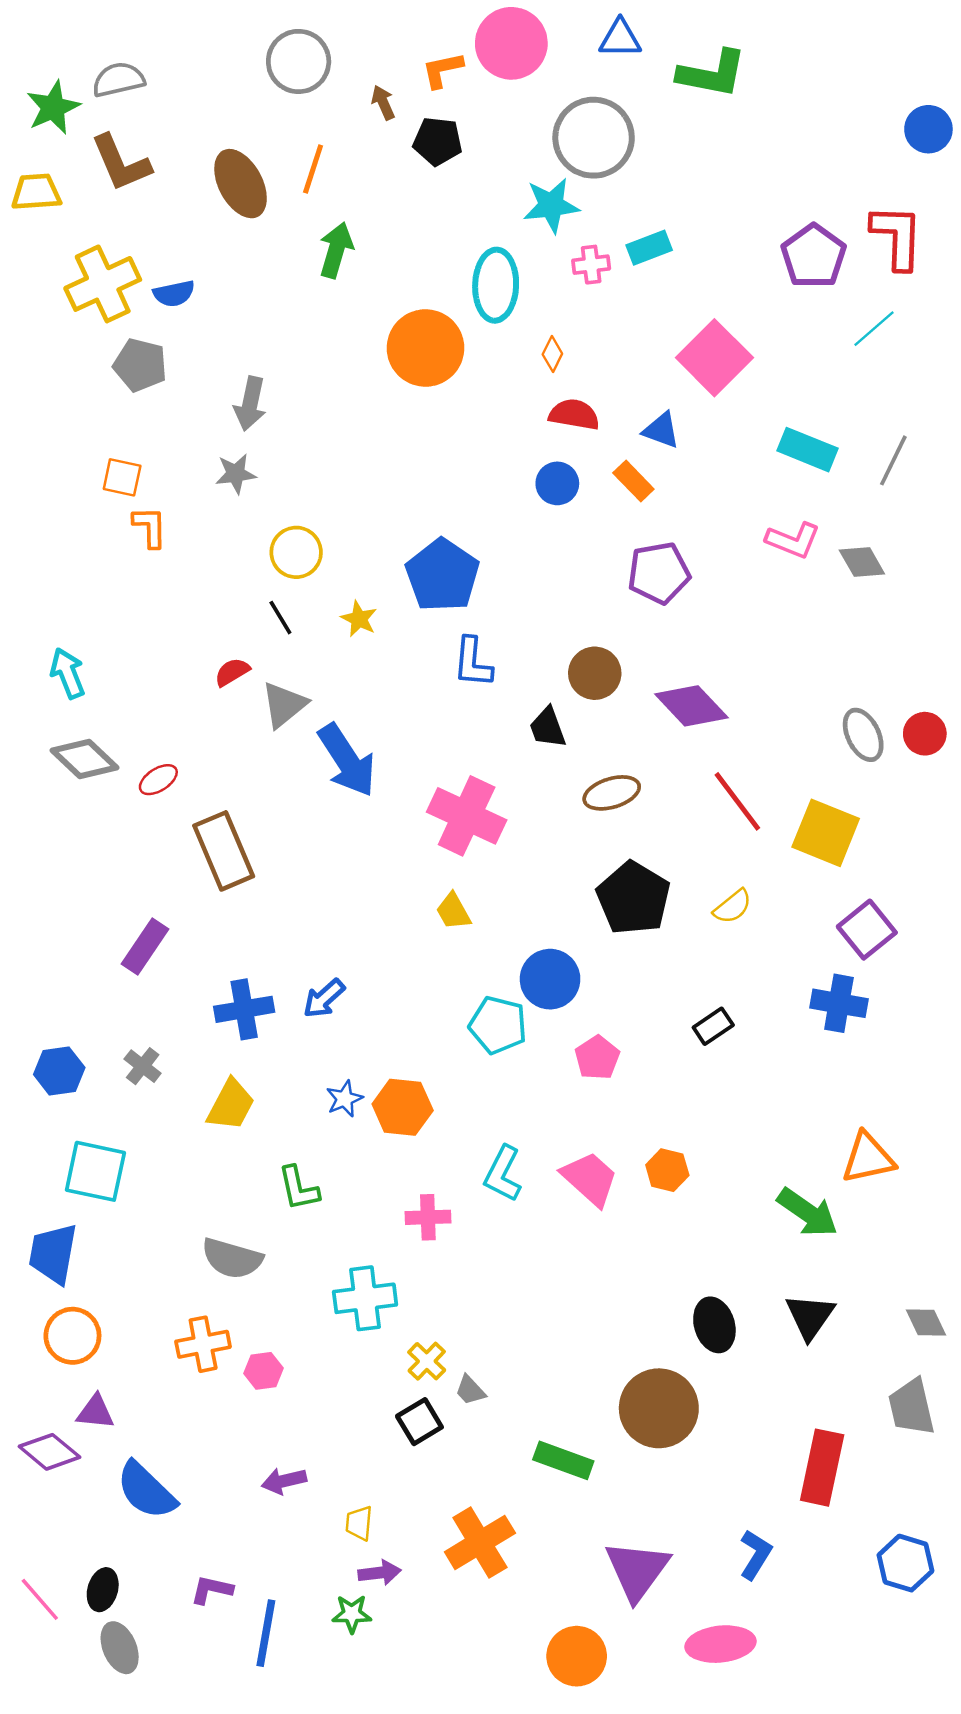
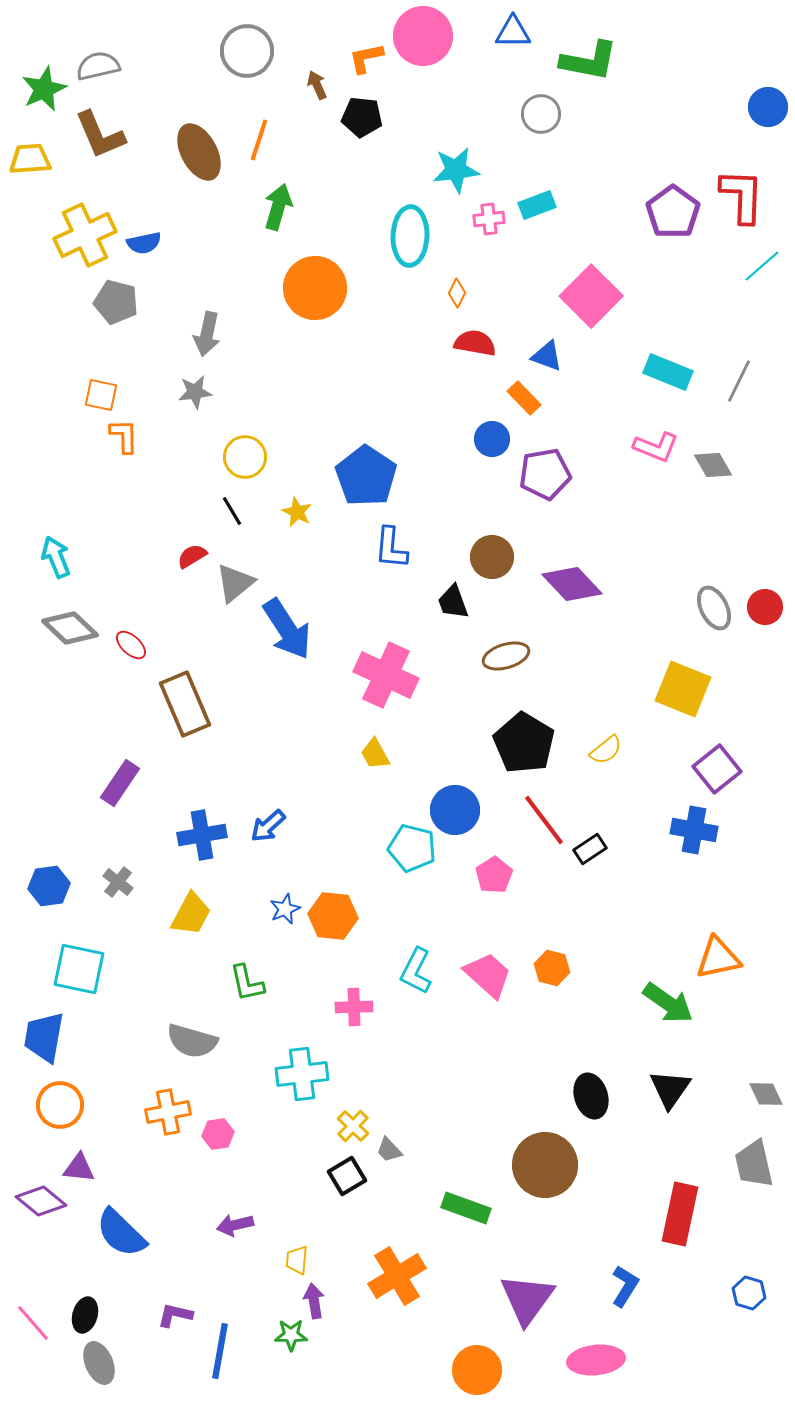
gray circle: (594, 138) -> (541, 114), moved, size x0.6
cyan line: (874, 329) -> (762, 266), moved
orange circle: (425, 348) -> (315, 288), moved
blue circle: (557, 483) -> (492, 439), moved
red ellipse: (158, 780) -> (131, 645), turned 76
red line: (737, 801) -> (544, 820), moved
blue hexagon: (905, 1563) -> (749, 1293), size x0.7
purple arrow: (380, 1573) -> (314, 1301), turned -92

